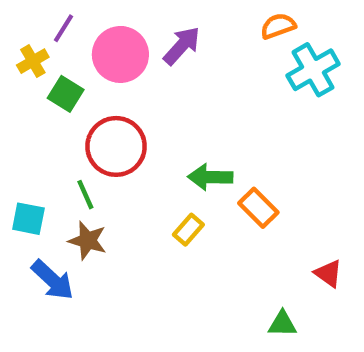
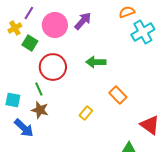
green arrow: (210, 177) -> (96, 62), moved
yellow rectangle: (188, 230) -> (86, 113), moved
red triangle: (328, 273) -> (150, 125), size x1.5

